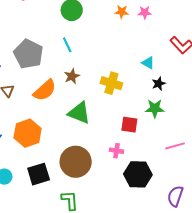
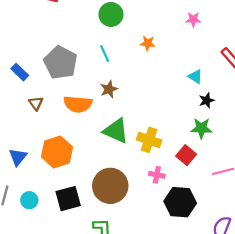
orange star: (122, 12) -> (148, 43), moved
yellow cross: (111, 83) -> (149, 140), moved
orange semicircle: (45, 90) -> (78, 104), turned 45
red square: (129, 125) -> (186, 155), moved, turned 30

